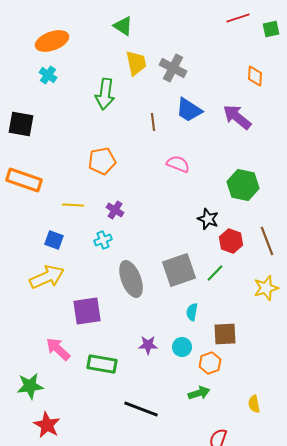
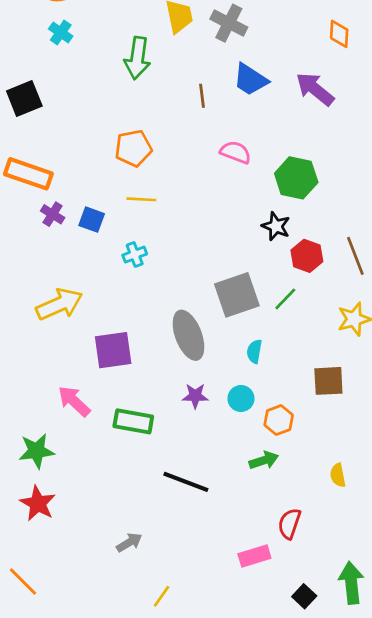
black square: (21, 124) -> (24, 98), turned -32
green hexagon: (243, 185) -> (296, 178), moved
yellow line: (73, 205) -> (141, 199), moved
purple cross: (115, 210) -> (53, 214), moved
blue square: (54, 240) -> (92, 220), moved
gray ellipse: (131, 279) -> (188, 335), moved
brown square: (225, 334) -> (328, 381), moved
red star: (47, 425) -> (38, 503), moved

